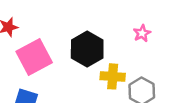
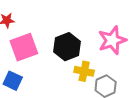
pink star: (142, 33) -> (112, 40), size x2.0

